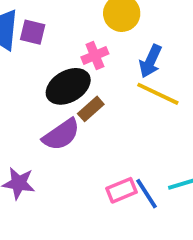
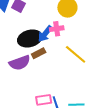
pink cross: (95, 55) -> (57, 29), moved
blue arrow: (150, 61) -> (45, 34), moved

